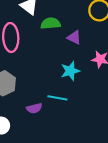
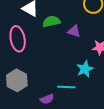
cyan star: (70, 71) -> (85, 69), moved

